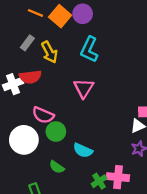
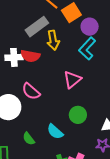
purple circle: (83, 14) -> (90, 27), moved
gray rectangle: (27, 43) -> (37, 27), size x1.6
green circle: (56, 132) -> (78, 115), moved

